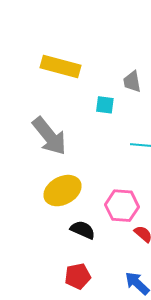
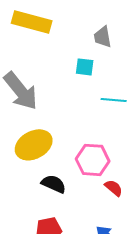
cyan square: (105, 105) -> (85, 67), moved

